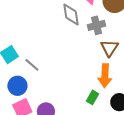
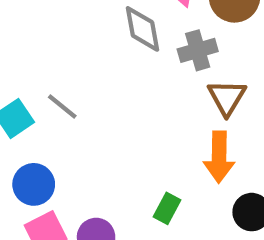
gray line: (32, 65) -> (62, 107), moved
green rectangle: (93, 97) -> (167, 208), moved

